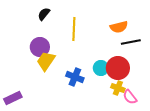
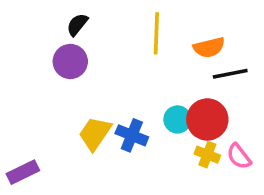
yellow line: (74, 29) -> (156, 33), moved
purple circle: (40, 47) -> (70, 61), moved
yellow trapezoid: (46, 61) -> (95, 134), moved
pink semicircle: (130, 97) -> (239, 156), moved

